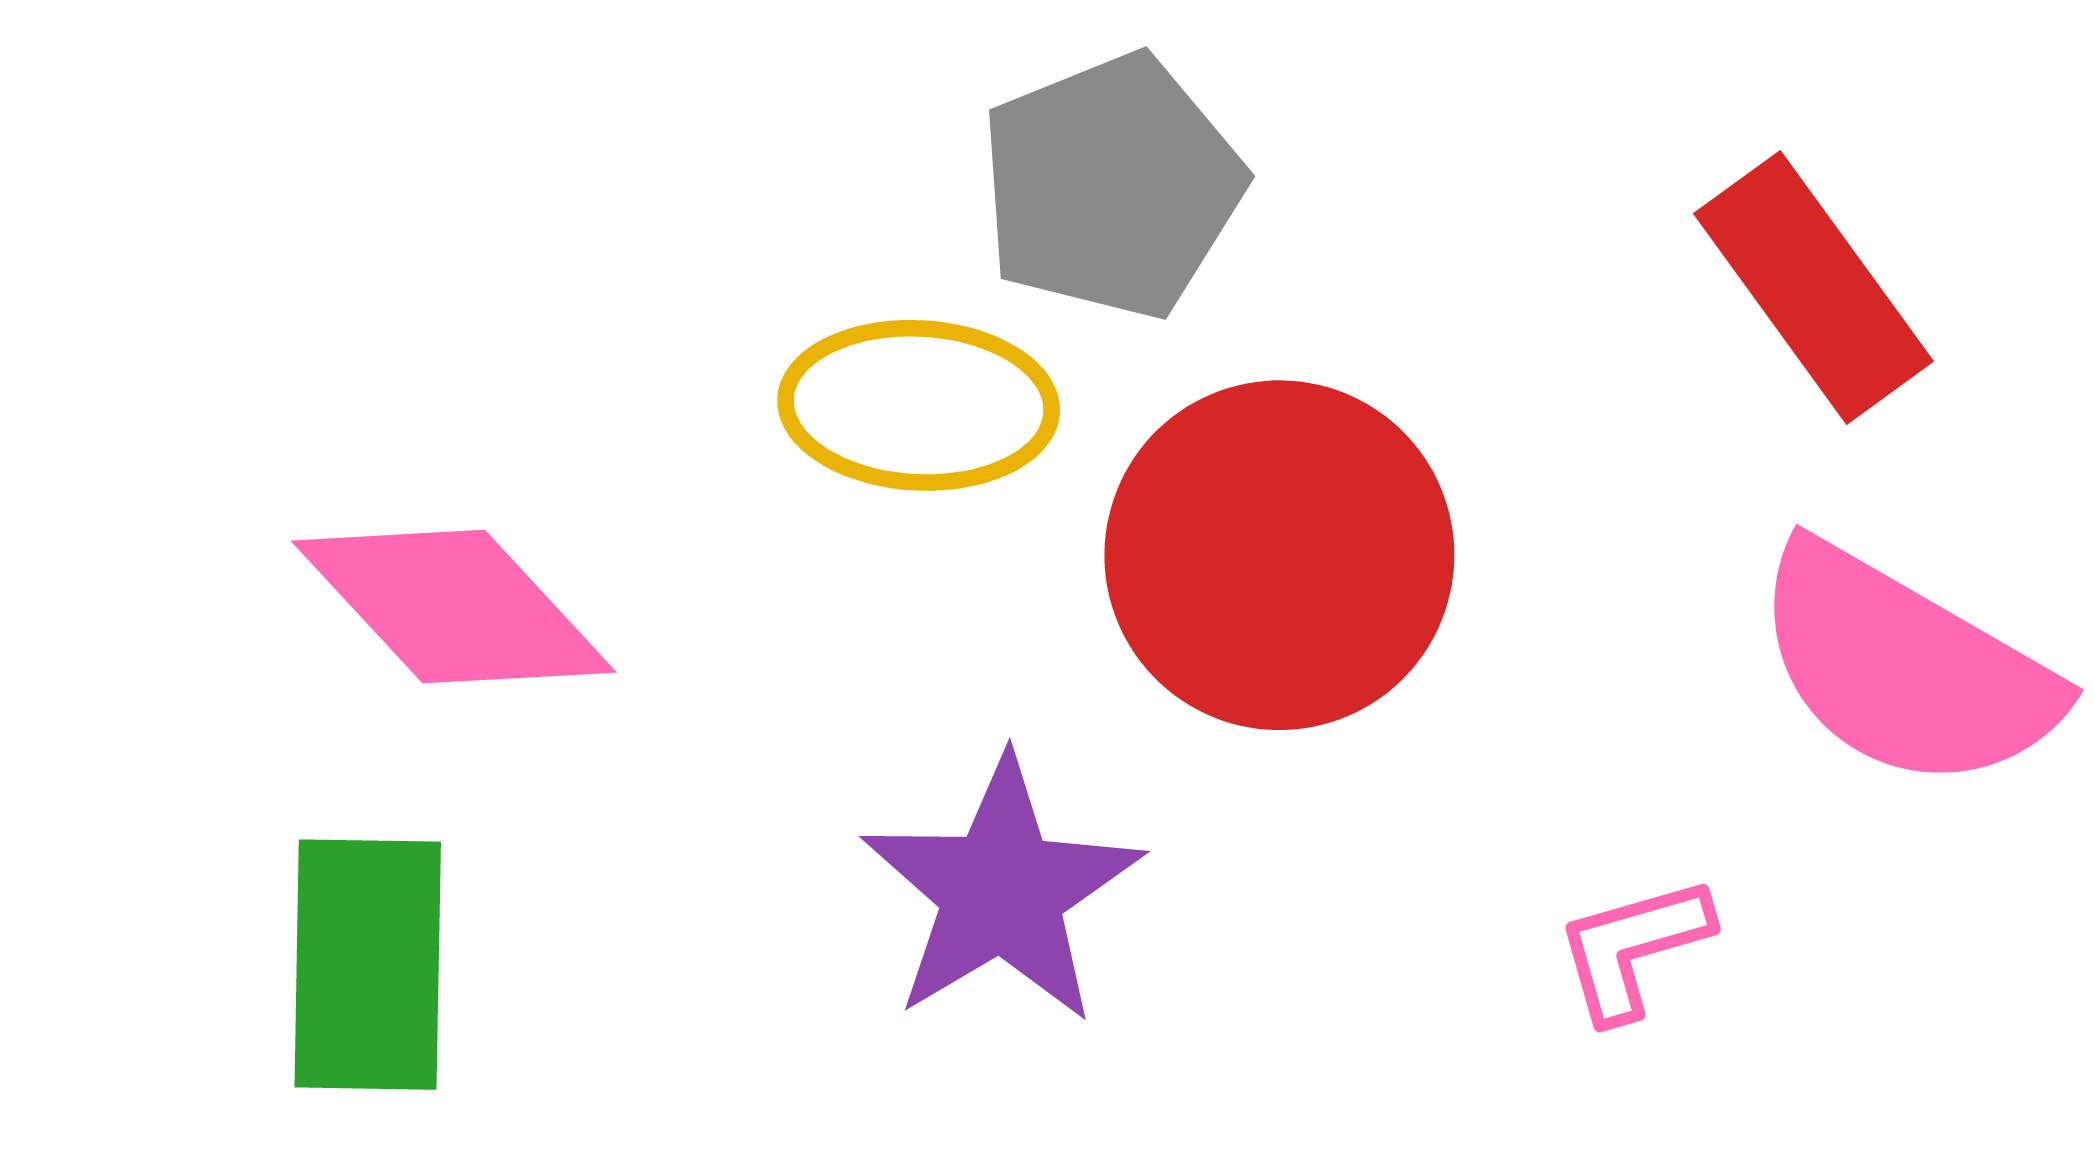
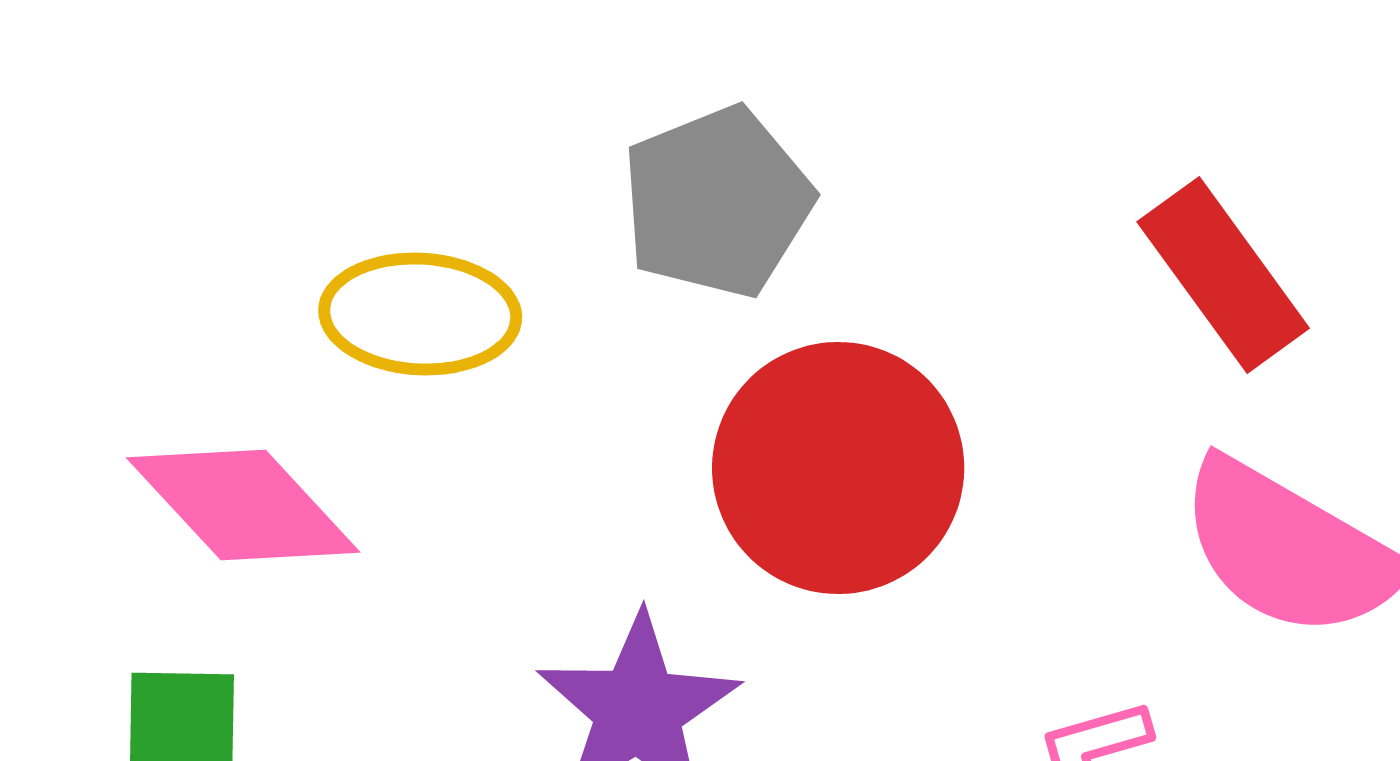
yellow ellipse: (919, 405) -> (420, 314), moved

